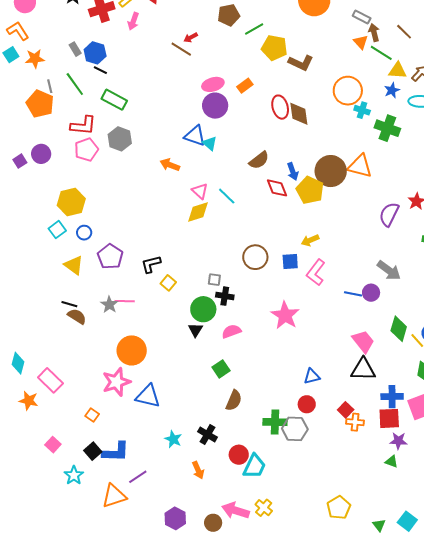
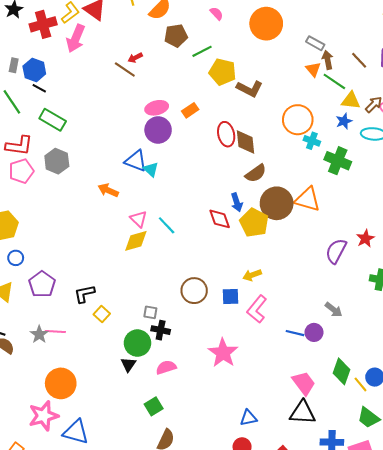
pink arrow: (133, 21) -> (76, 38), size x1.5
gray rectangle: (75, 49) -> (14, 65), turned 40
brown semicircle: (259, 160) -> (256, 173), moved
gray arrow: (389, 270) -> (334, 310), size x0.7

